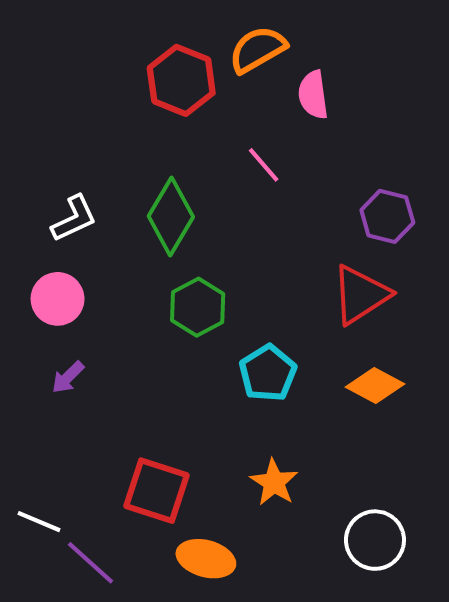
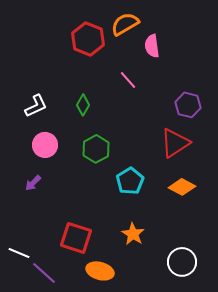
green diamond: (171, 216) -> (83, 105), size x0.6
pink circle: (58, 299) -> (45, 145), moved

